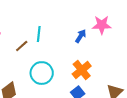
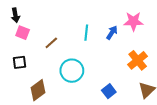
cyan line: (39, 34) -> (86, 33), moved
orange cross: (82, 70) -> (138, 60), moved

